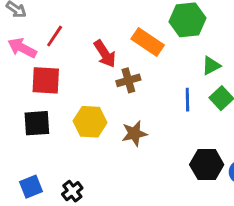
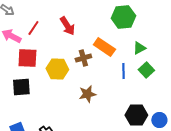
orange rectangle: (148, 42) -> (104, 47), moved
red arrow: (105, 54) -> (67, 26), moved
yellow hexagon: (90, 122) -> (57, 69), moved

